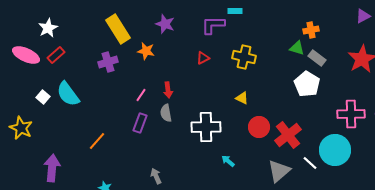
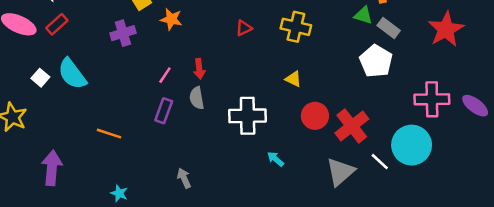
orange line: (97, 141) -> (109, 134), turned 66

